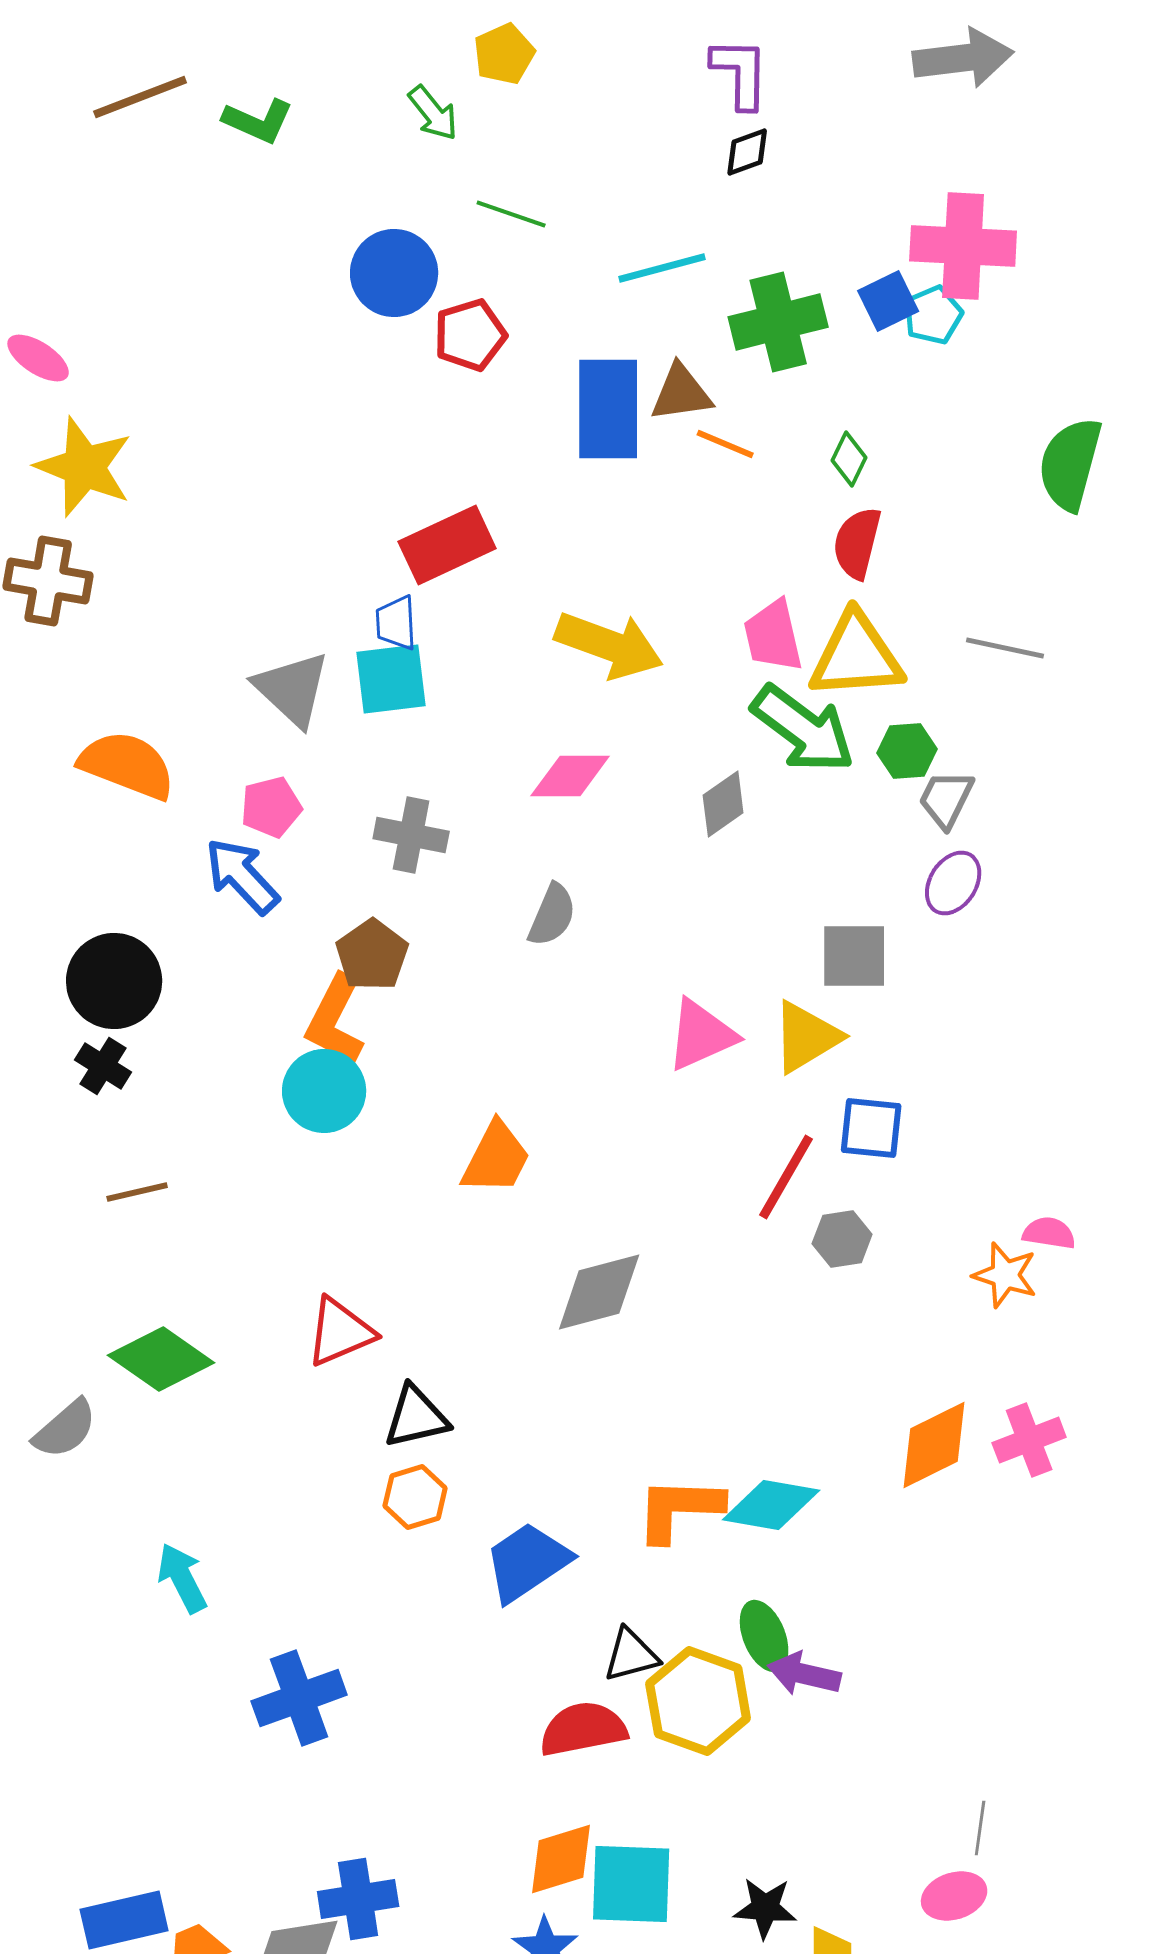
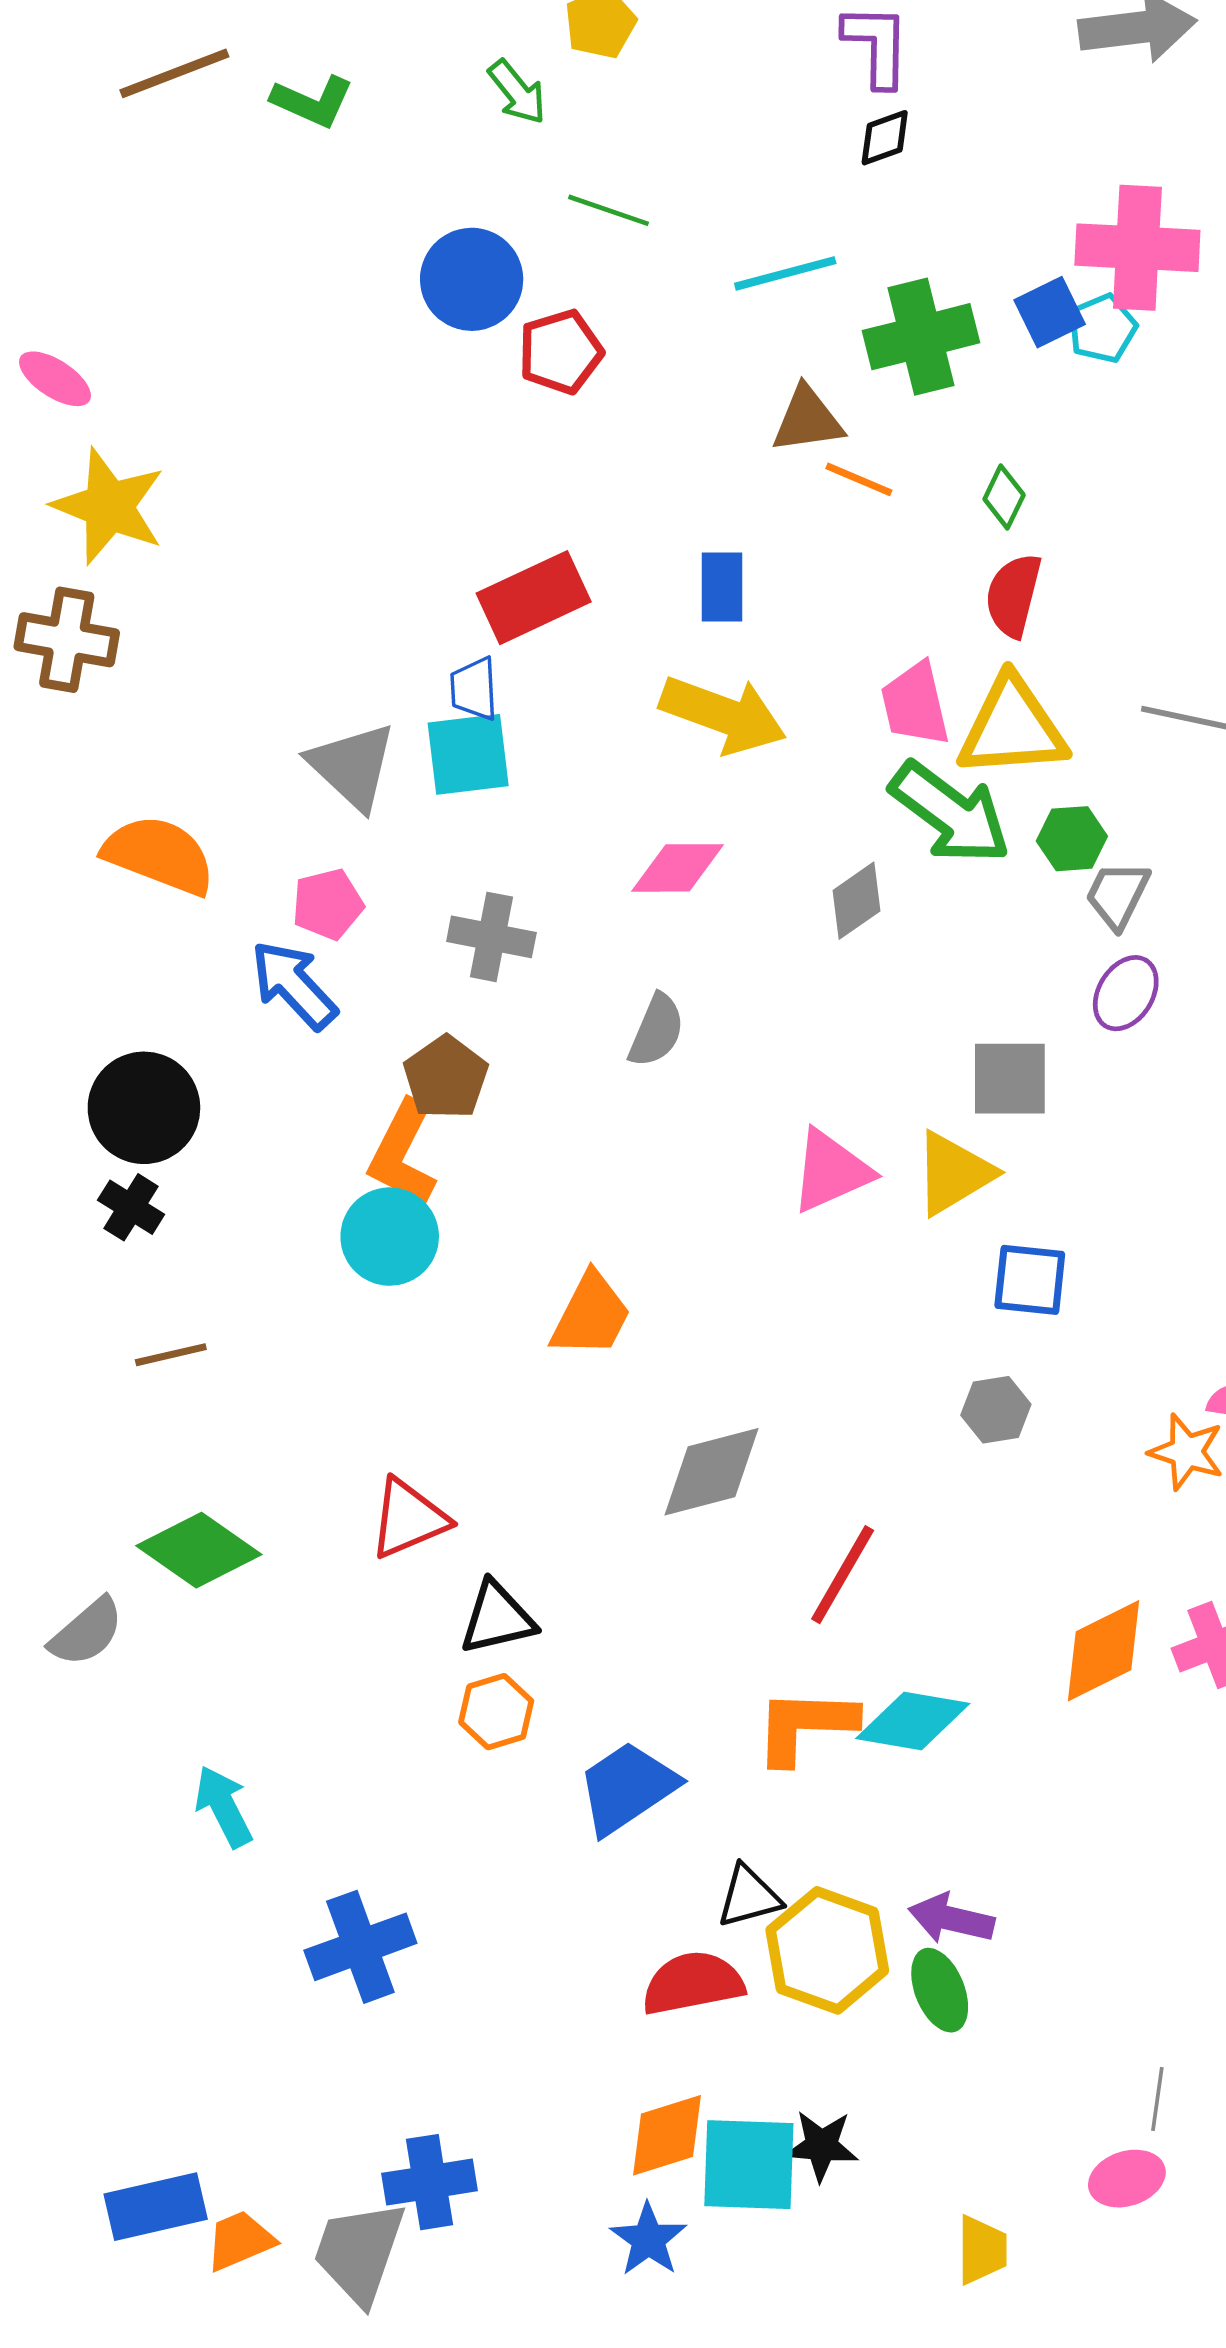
blue rectangle: (608, 409) -> (722, 587), moved, size x0.6
red line: (786, 1177) -> (843, 1575), moved
green ellipse: (764, 1636) -> (940, 1990), moved
black star: (765, 1908) -> (821, 2146), moved

